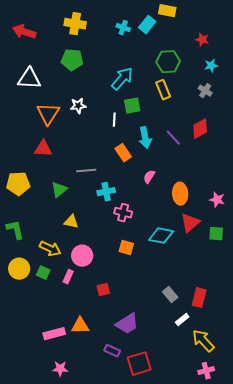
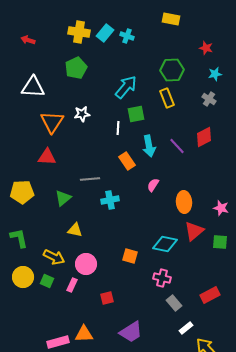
cyan rectangle: (147, 25) -> (105, 33), moved
red arrow: (24, 32) -> (28, 40), size x0.6
green pentagon: (72, 60) -> (76, 68), turned -30
pink cross: (123, 213) -> (162, 278), moved
red rectangle: (199, 298) -> (210, 295), moved, turned 48

